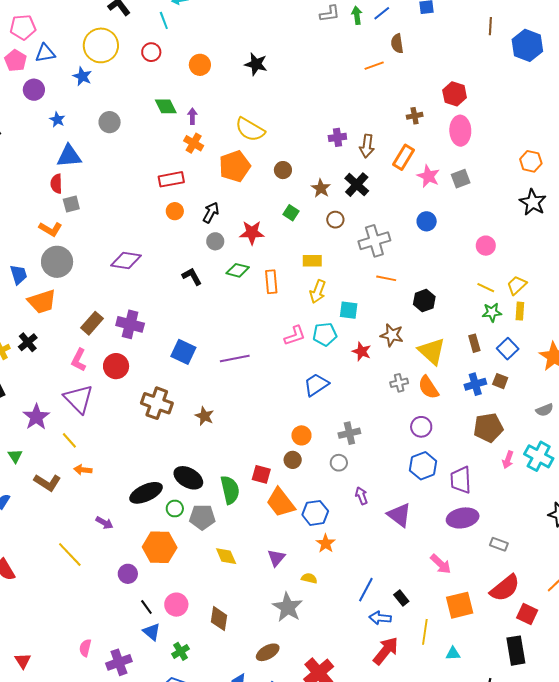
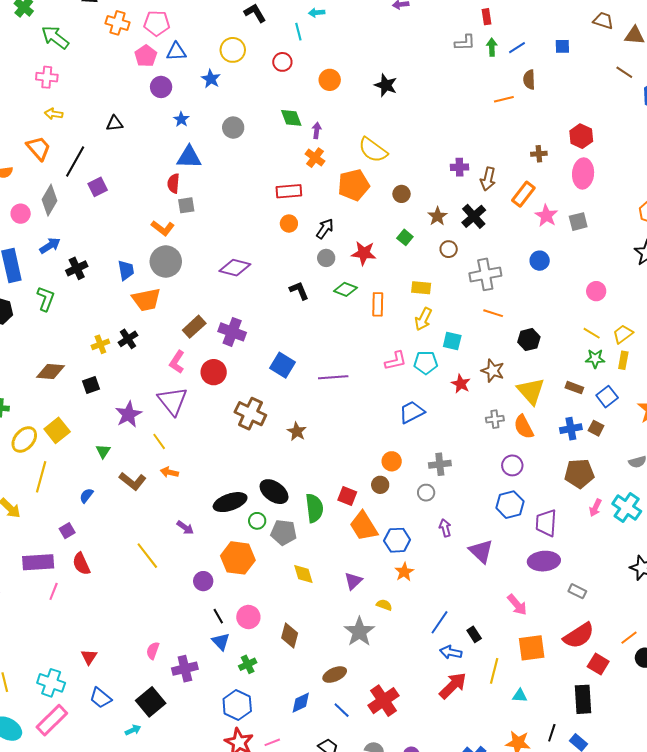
brown line: (490, 26) -> (624, 72), turned -66
yellow circle: (101, 45) -> (233, 50), size x0.7
brown rectangle: (474, 343) -> (574, 388), turned -60

